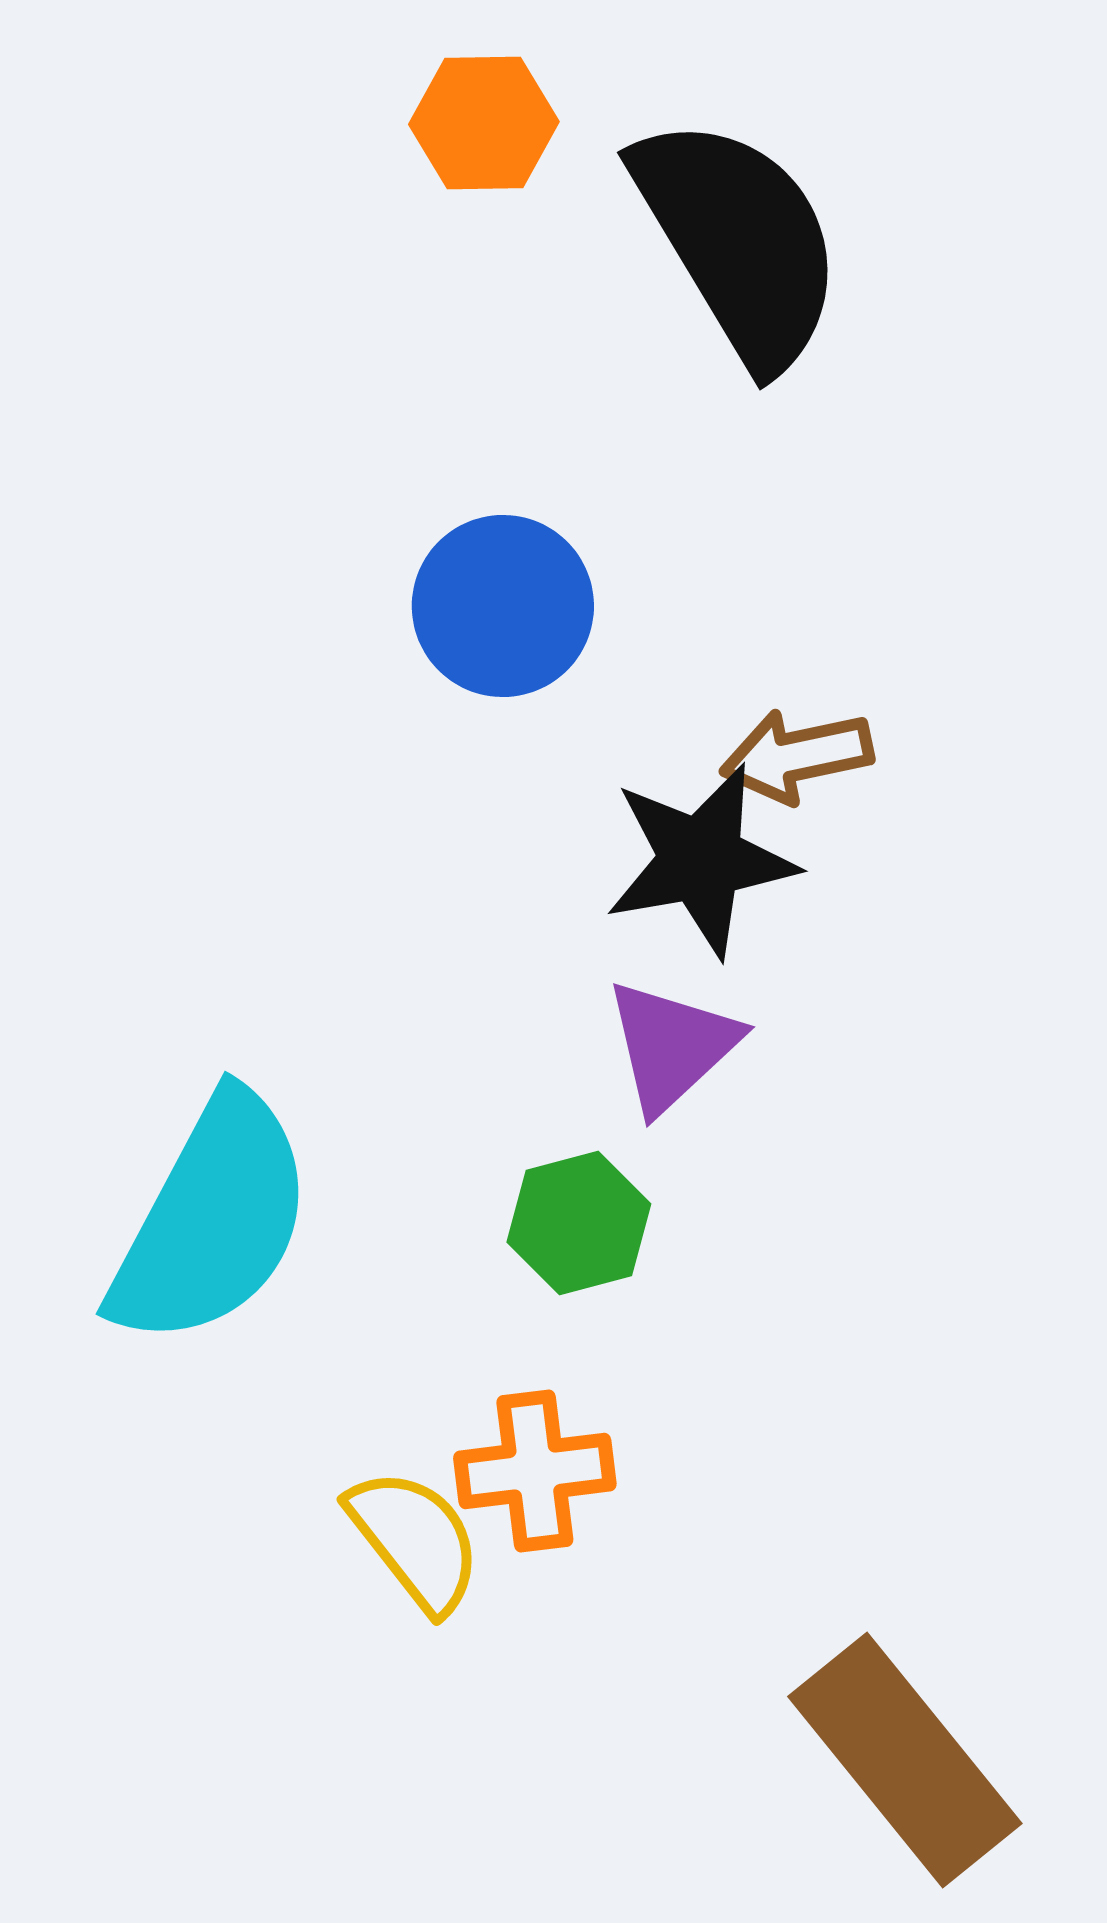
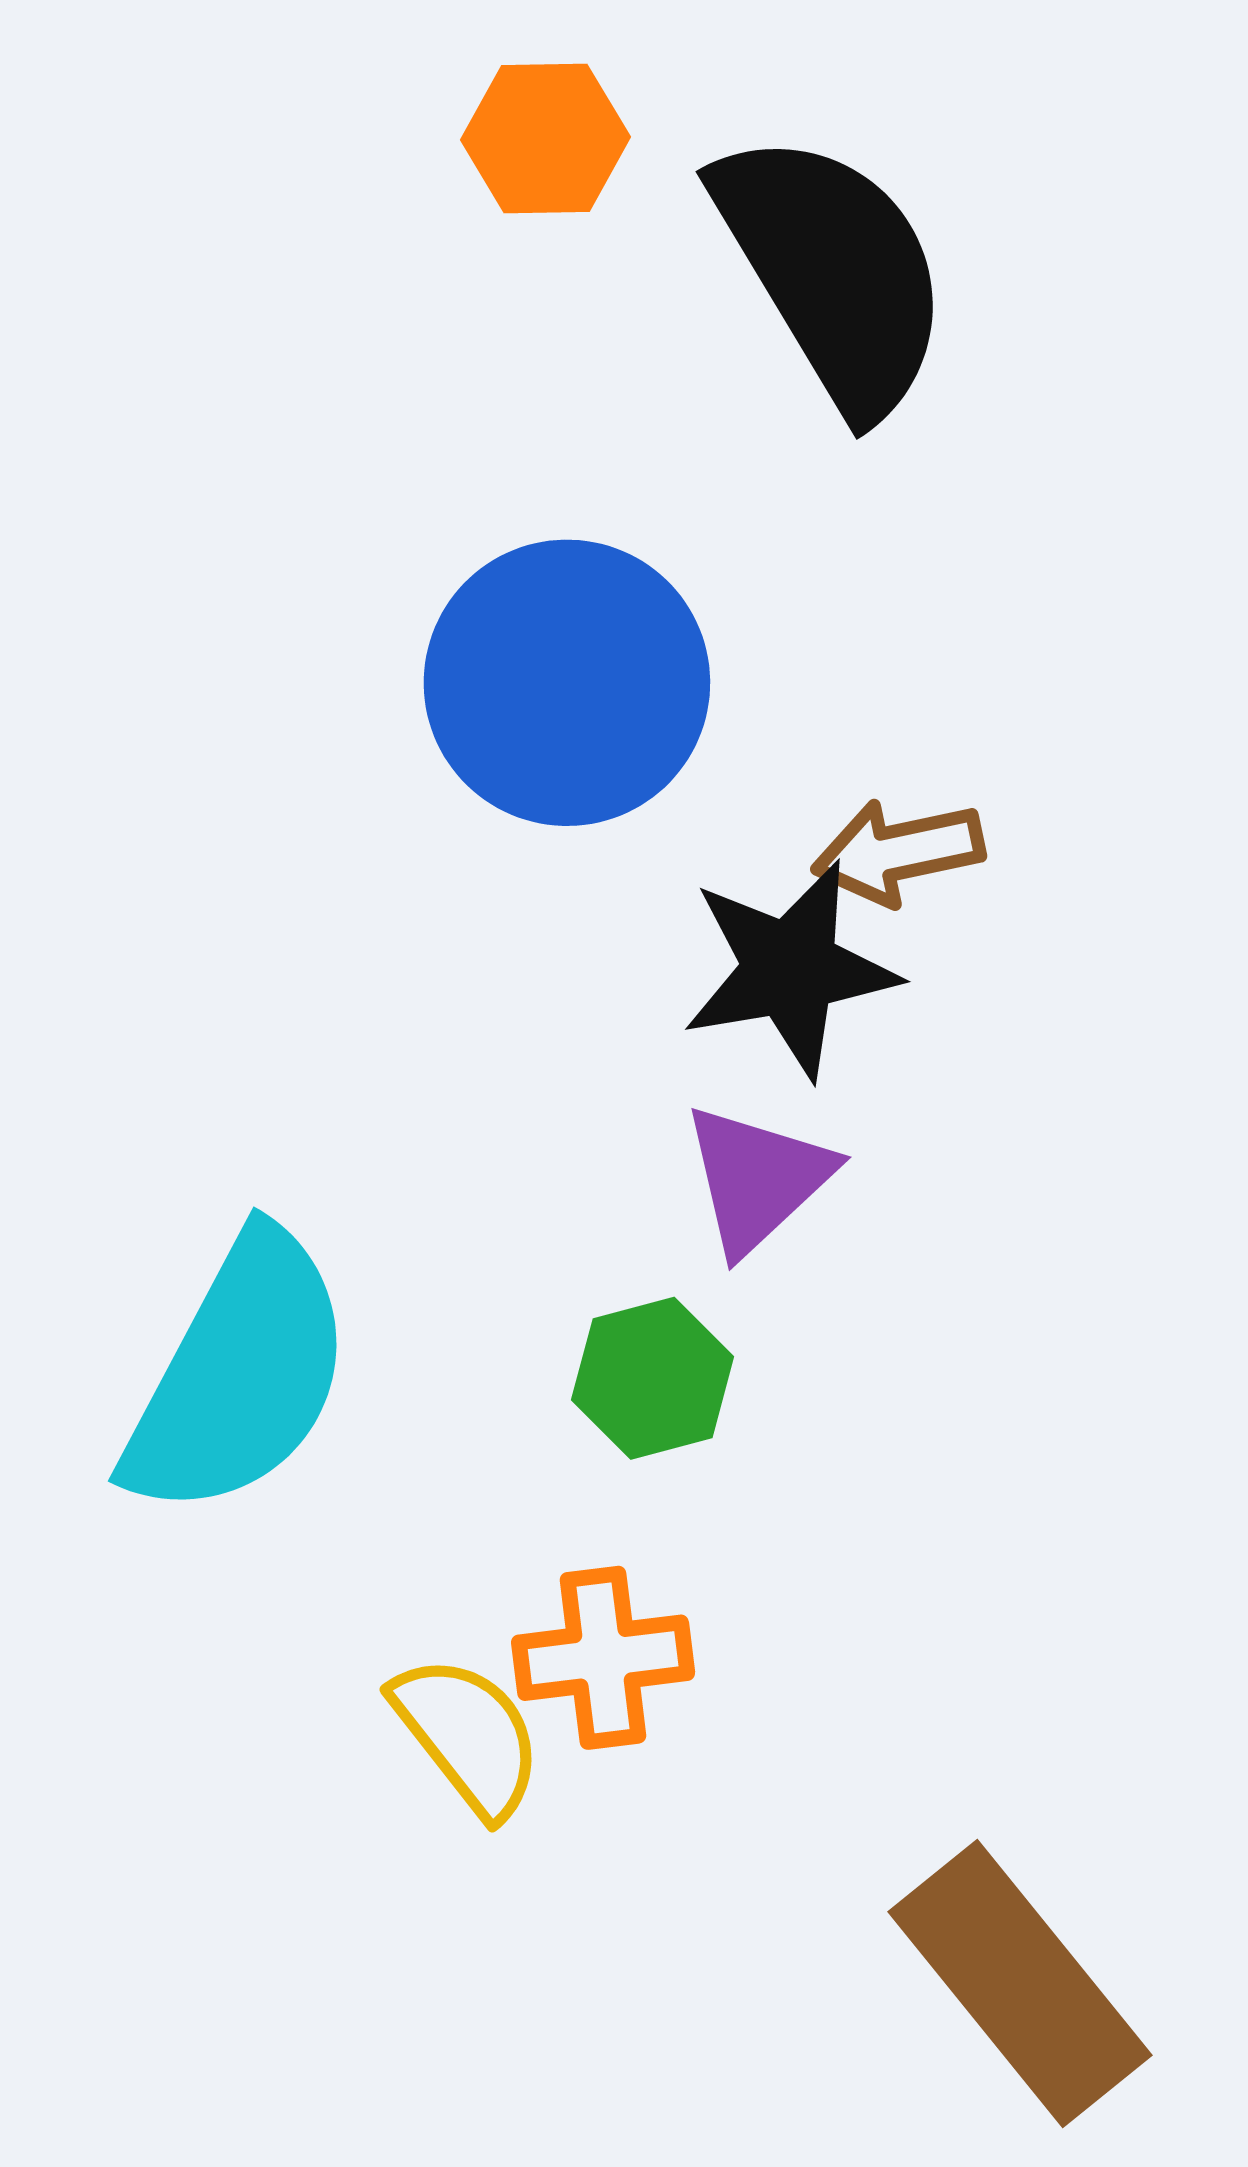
blue circle: (503, 606) -> (567, 683), size x1.4

